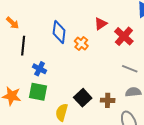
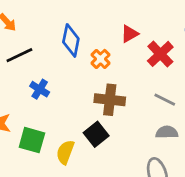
black line: (23, 46) -> (19, 55), turned 54
green square: (38, 92) -> (32, 140), moved
brown cross: (108, 100) -> (110, 100), moved, size x1.5

